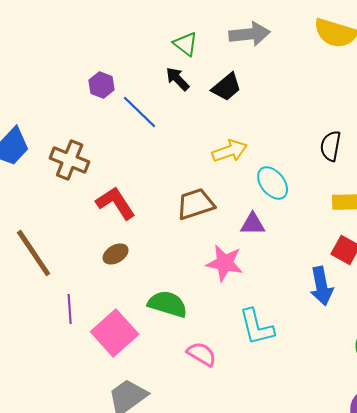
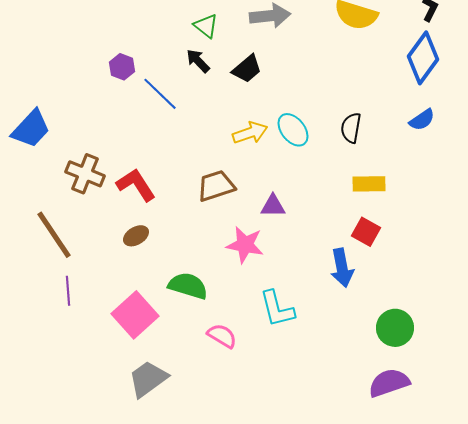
brown cross: (70, 160) -> (85, 174), moved
cyan ellipse: (273, 183) -> (293, 130), moved
purple line: (70, 309) -> (68, 291), moved

